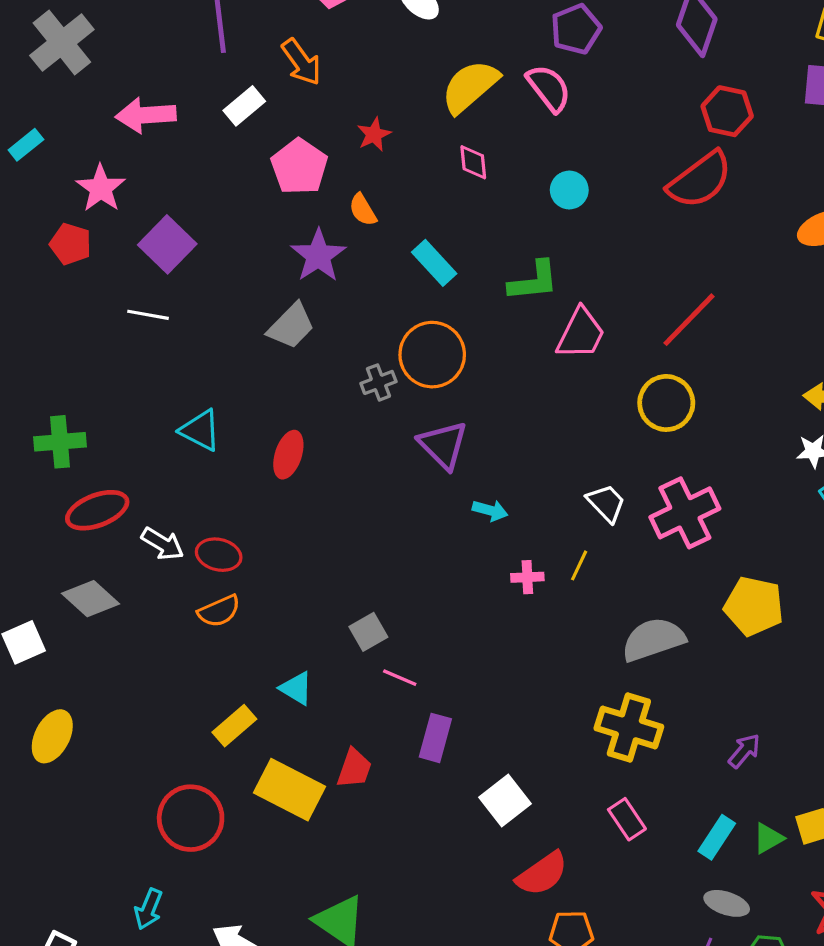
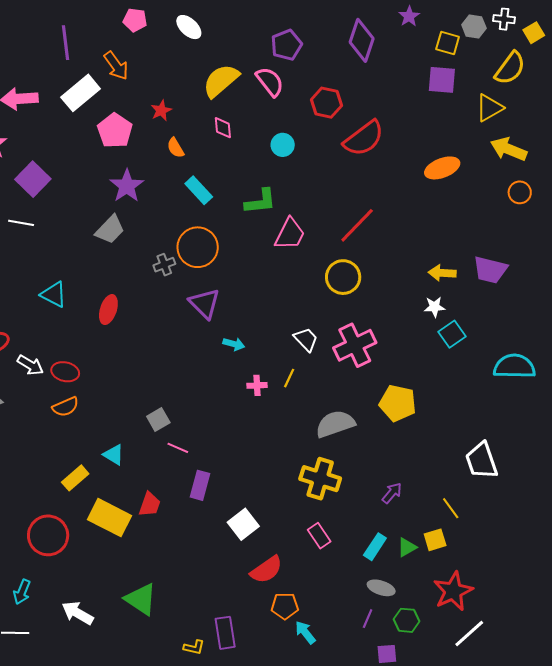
white rectangle: (244, 106) -> (81, 93), size x1.5
red hexagon: (727, 111) -> (326, 103), moved
orange semicircle: (363, 210) -> (176, 148), moved

